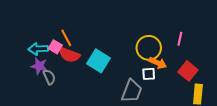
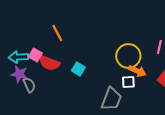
orange line: (66, 38) -> (57, 33), moved
cyan square: (98, 61) -> (78, 69), size x0.6

